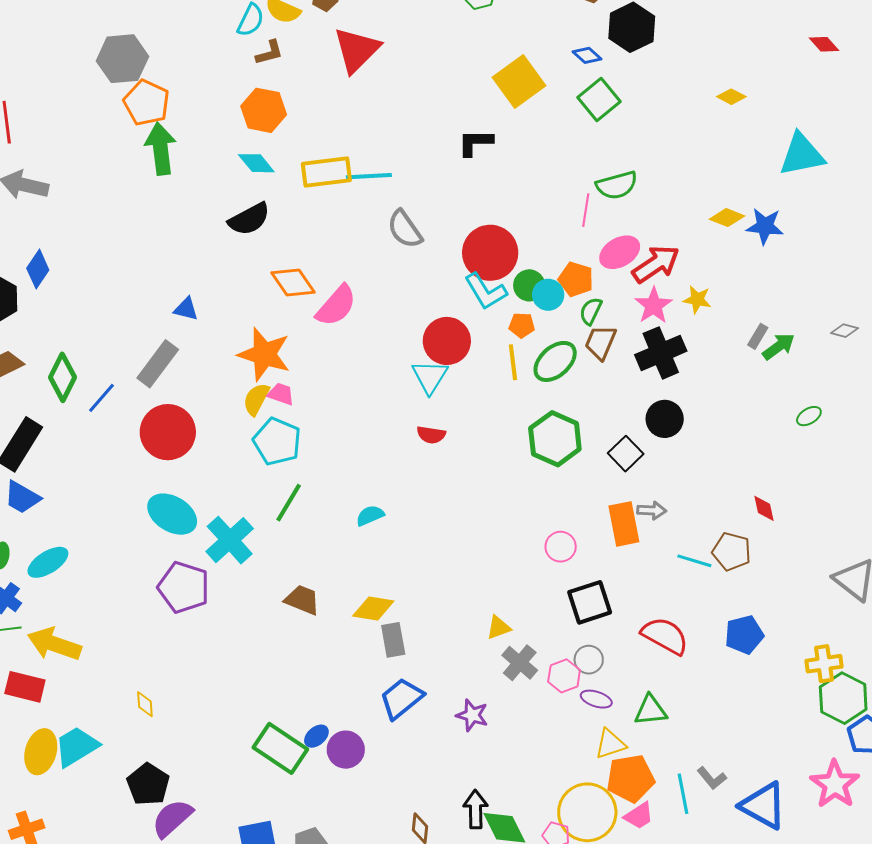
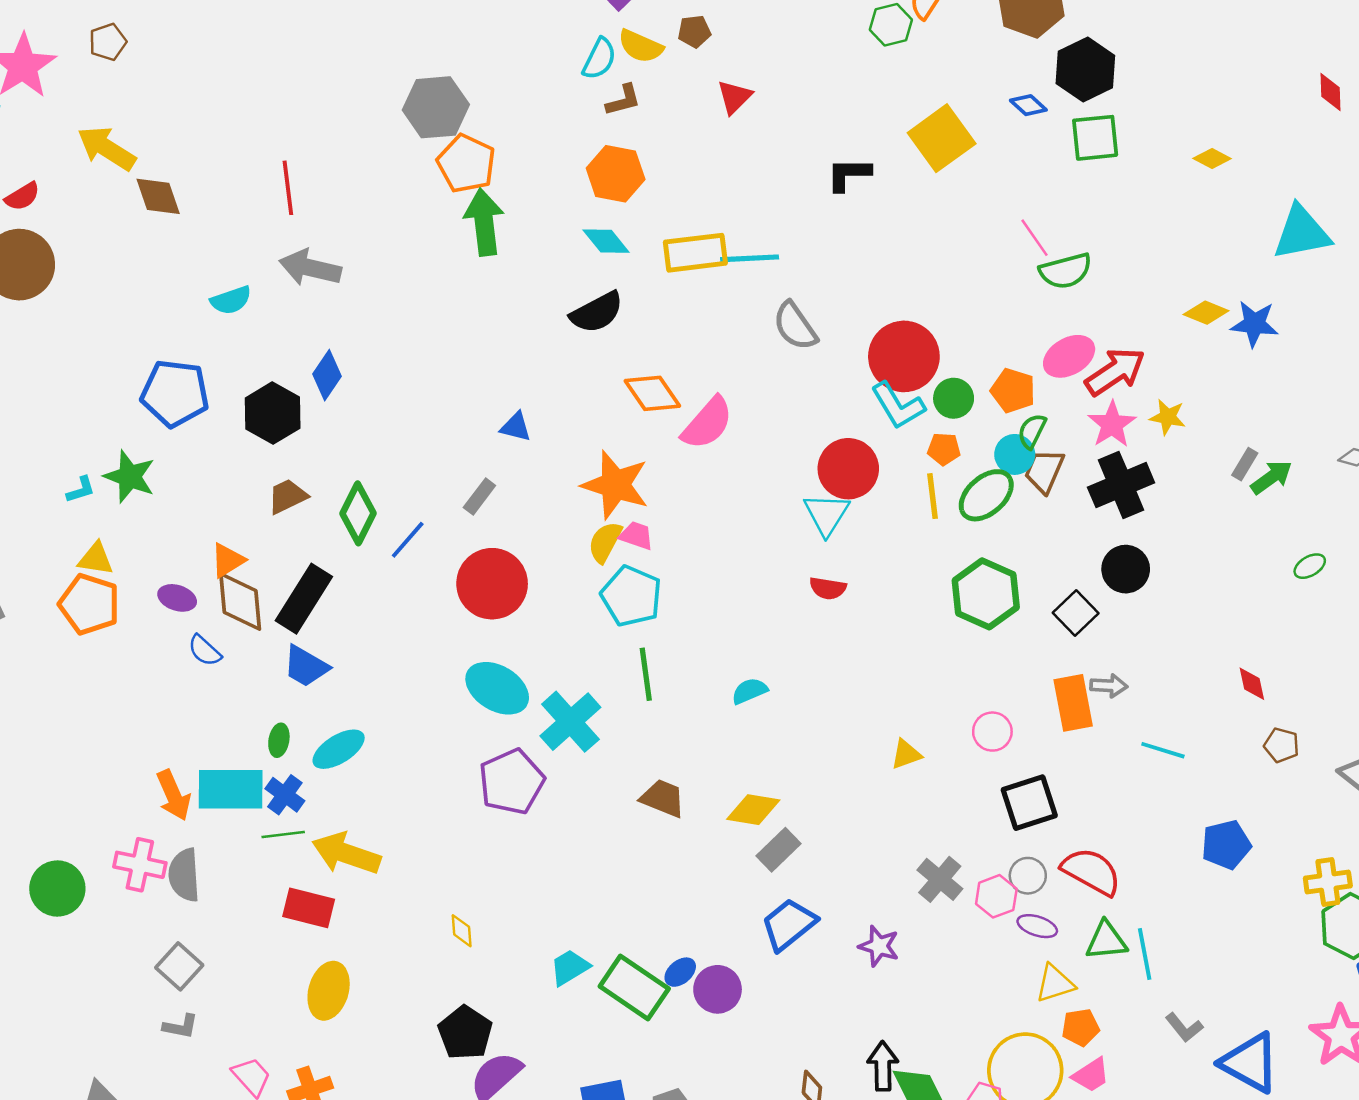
red diamond: (824, 44) -> (1331, 92), turned 40
red triangle: (357, 50) -> (734, 97), size x0.6
green square: (599, 99) -> (1095, 138), moved, turned 33
black L-shape: (475, 143) -> (849, 174), moved
pink line: (586, 210) -> (1035, 238), moved, turned -44
cyan circle: (548, 295) -> (1015, 454), moved
gray rectangle: (158, 364) -> (479, 496), size x0.6
green line: (289, 503) -> (646, 674), turned -39
brown pentagon: (732, 551) -> (1282, 745), moved, size x0.7
purple pentagon: (184, 587) -> (512, 782), turned 30
yellow triangle: (499, 627) -> (906, 754), moved
red semicircle: (665, 636) -> (1091, 872), moved
gray rectangle: (393, 640) -> (779, 850), turned 56
cyan trapezoid: (76, 746) -> (570, 967), moved, size x0.7
orange pentagon: (630, 778) -> (1080, 1027), size x0.6
cyan line: (683, 794) -> (1145, 954), moved

